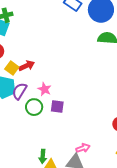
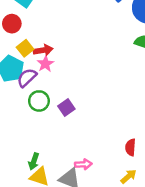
pink star: (44, 89) -> (45, 64), moved
purple square: (57, 106) -> (66, 108), turned 32

